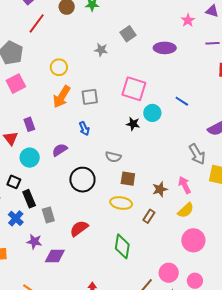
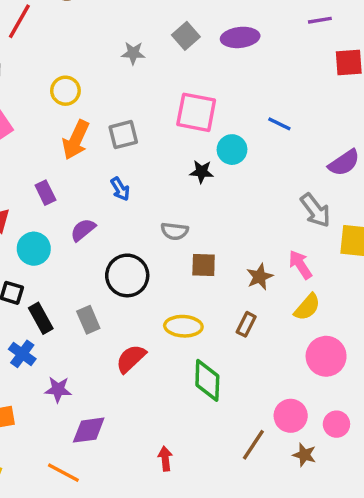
gray square: (128, 34) -> (186, 36), moved
purple rectangle: (29, 124) -> (45, 193), moved
yellow ellipse: (121, 203) -> (183, 326), moved
gray rectangle: (48, 215) -> (88, 320), moved
purple diamond: (55, 256) -> (89, 430), moved

